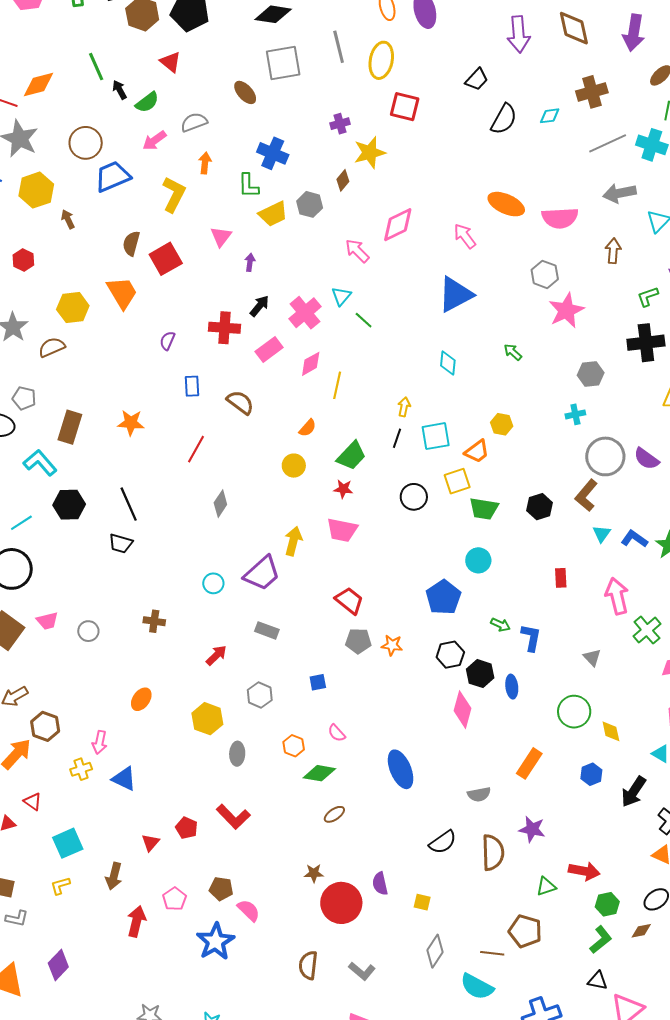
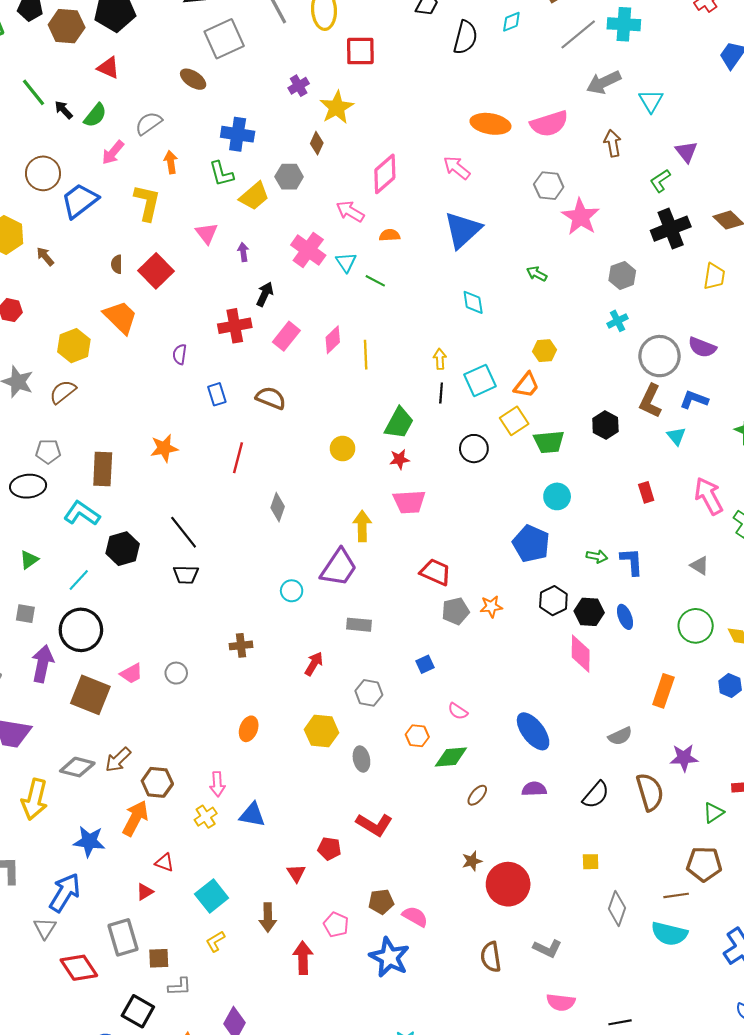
brown semicircle: (131, 243) -> (117, 264), size x0.7
pink cross: (305, 313) -> (308, 250), moved
orange semicircle: (308, 428) -> (390, 235), moved, turned -120
blue L-shape: (634, 539) -> (694, 400), moved
purple semicircle: (380, 884) -> (534, 789), moved, turned 115

